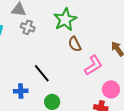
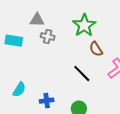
black line: (42, 73) -> (82, 73), moved

